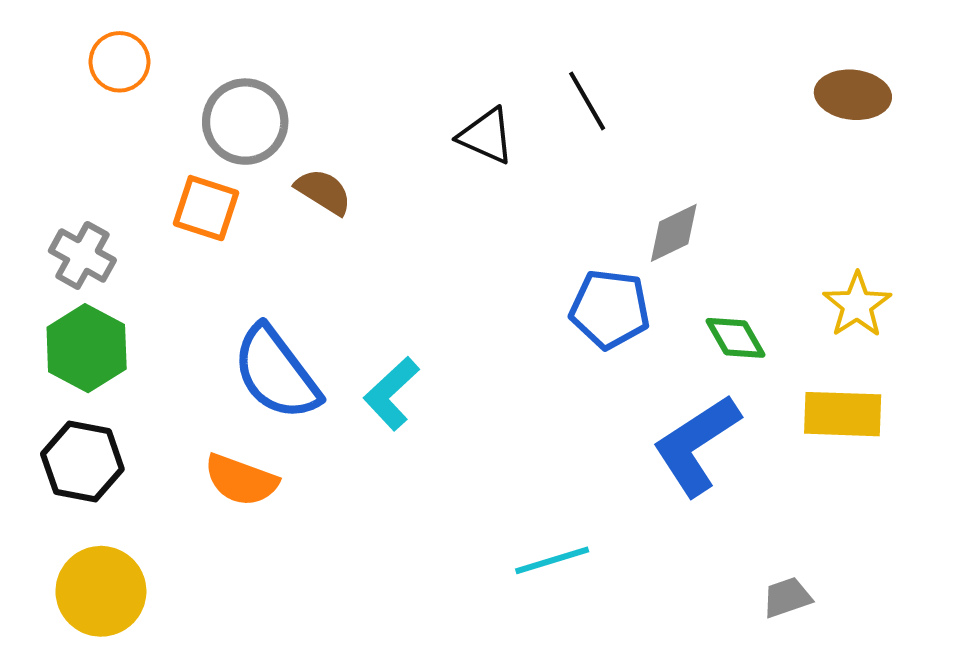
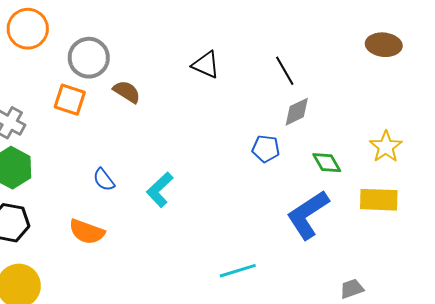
orange circle: (120, 62) -> (28, 29), size x1.4
black line: (587, 101) -> (285, 71), moved
blue pentagon: (610, 309) -> (266, 149), size x0.7
blue semicircle: (276, 373) -> (104, 180), size x0.5

